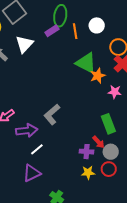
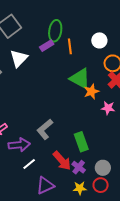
white circle: (97, 25) -> (99, 40), moved
green rectangle: (108, 124) -> (81, 142), moved
red arrow: (98, 142) -> (62, 161), moved, size x1.5
purple cross: (87, 152) -> (79, 167), turned 32
purple triangle: (32, 173) -> (45, 185), moved

